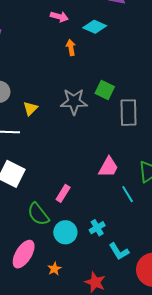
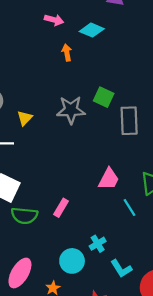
green semicircle: (38, 214) -> (24, 216), moved, turned -45
cyan circle: (65, 232) -> (72, 261), moved

